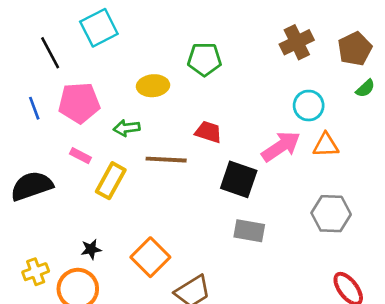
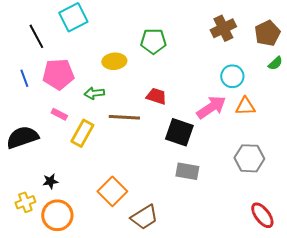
black star: (91, 249) -> (50, 181), moved

